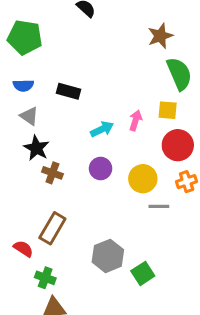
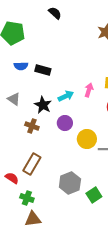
blue semicircle: (23, 85) -> (21, 66), moved
gray triangle: (29, 116) -> (14, 99), moved
black star: (36, 148) -> (43, 105), moved
yellow circle: (143, 179) -> (87, 139), moved

